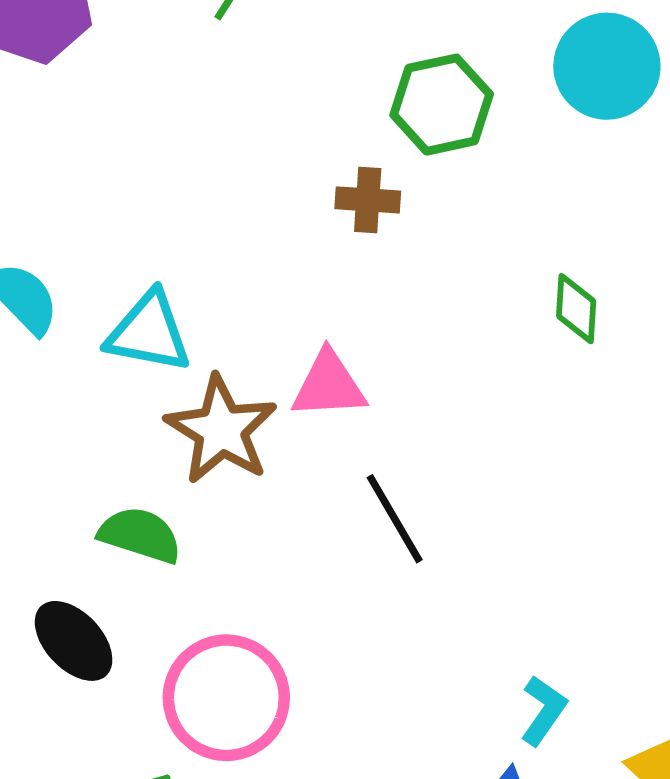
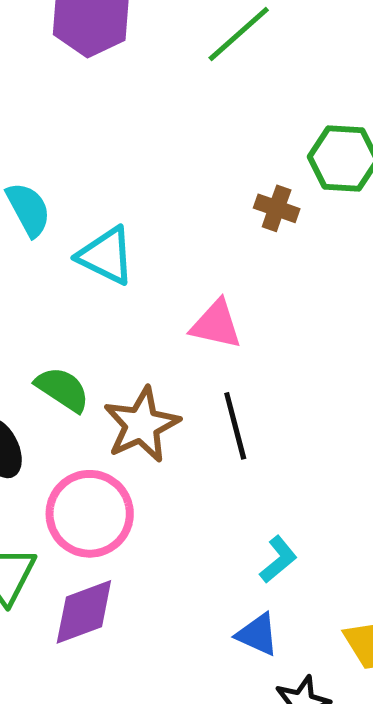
brown star: (221, 430) -> (142, 425), moved
cyan L-shape: (544, 710) -> (278, 559), moved

